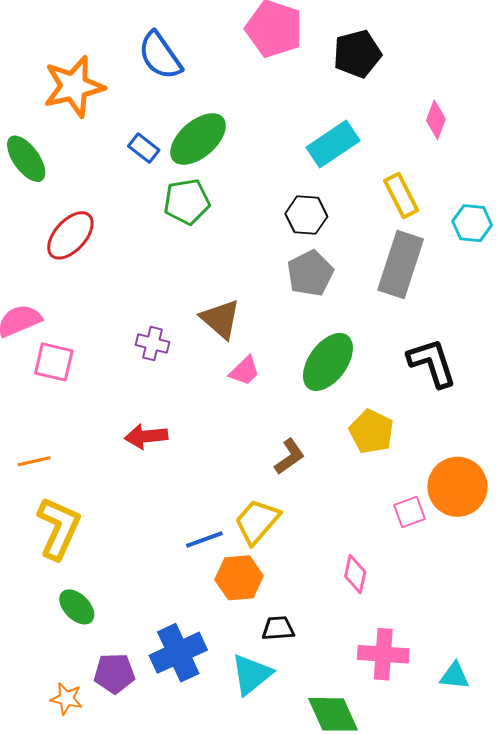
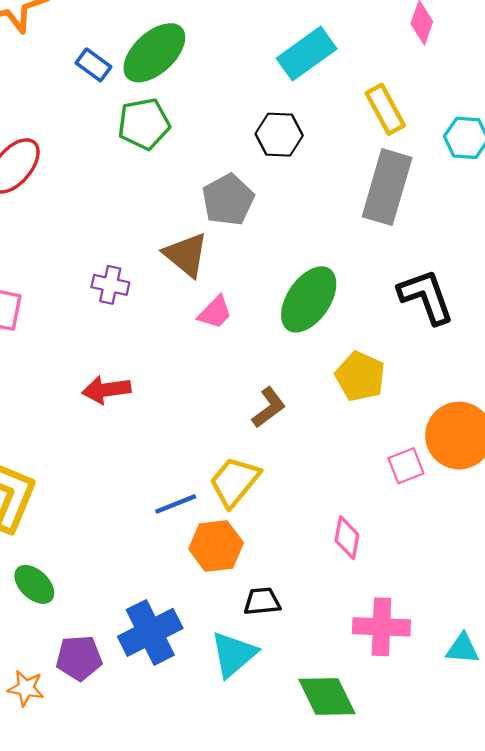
gray pentagon: (310, 273) -> (228, 200), moved

